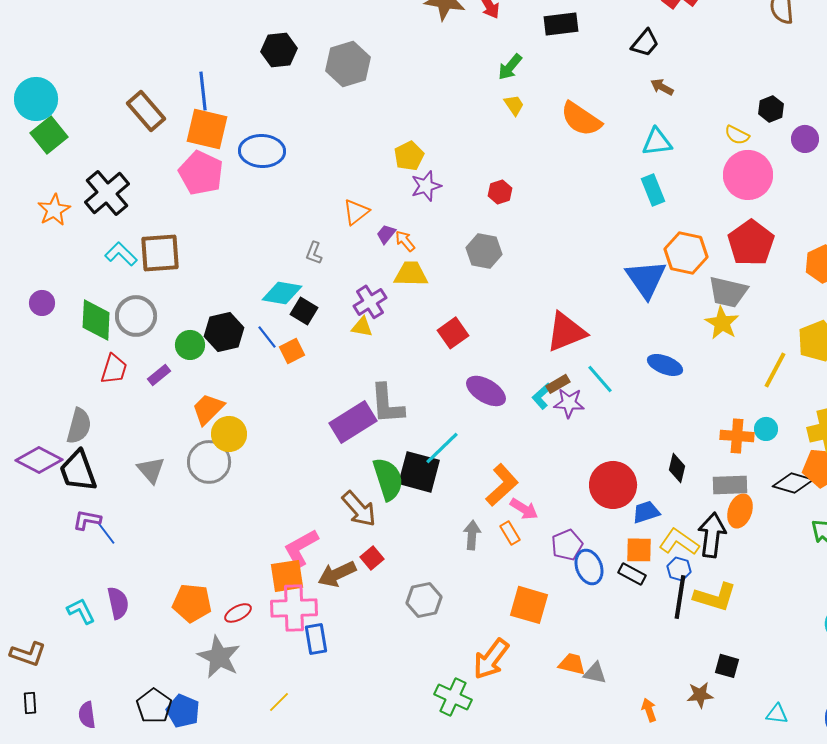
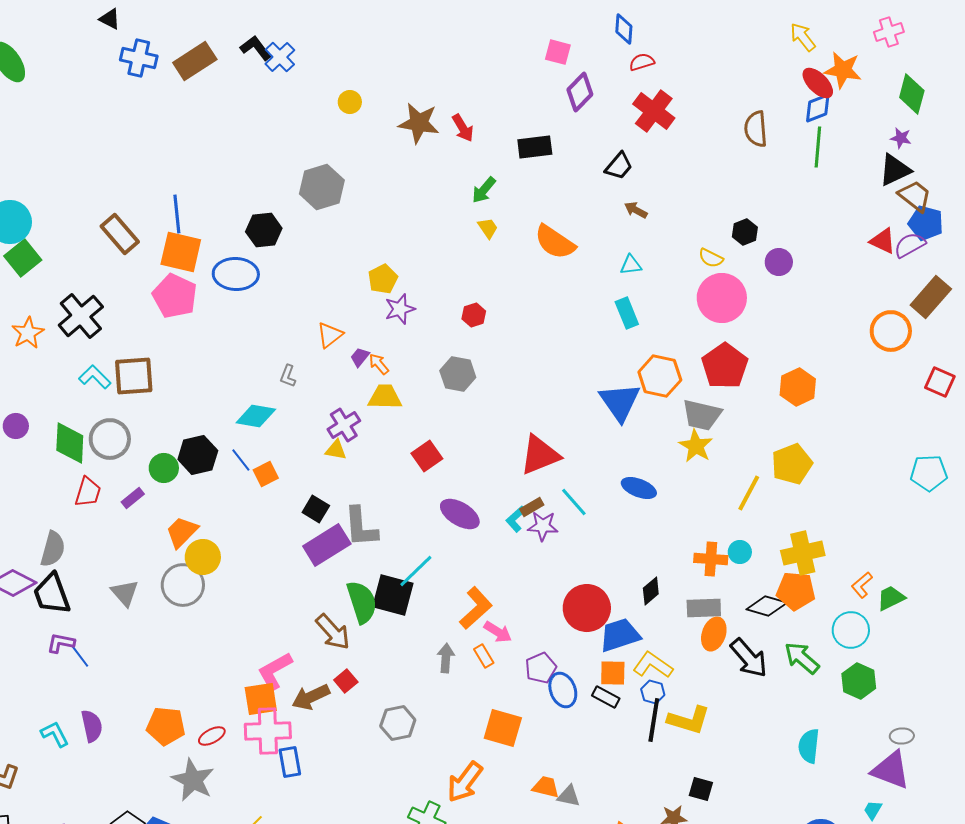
black hexagon: (279, 50) -> (264, 230), moved
cyan triangle: (657, 142) -> (631, 265), size x0.7
black square: (304, 311) -> (316, 509), moved
black diamond: (677, 468) -> (651, 591), turned 36
blue trapezoid: (646, 512) -> (620, 635), size x1.5
black arrow: (712, 535) -> (749, 658), moved, turned 132

